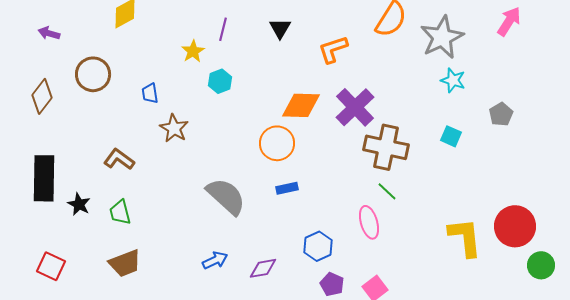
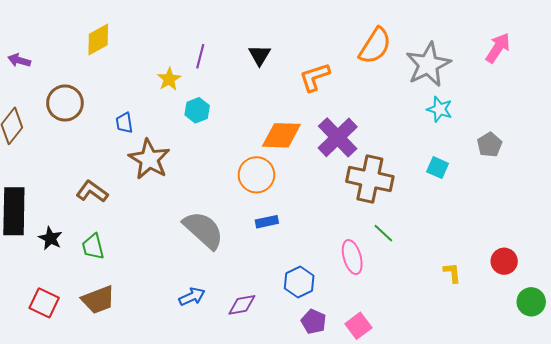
brown star: (174, 128) -> (149, 159), size x1.4
green line: (387, 191) -> (383, 233), moved
red circle: (515, 226) -> (504, 261), size x0.6
yellow L-shape: (465, 237) -> (452, 273), size x0.5
red square: (51, 266) -> (44, 303), moved

